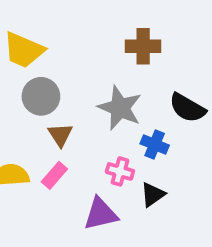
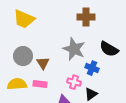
gray circle: (41, 96) -> (23, 56), moved
pink rectangle: (54, 175) -> (40, 84), turned 56

